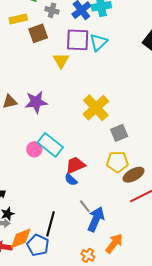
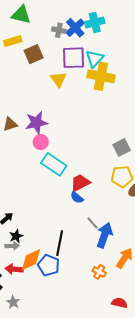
gray cross: (52, 10) -> (59, 30), moved
yellow cross: (96, 108) -> (101, 76), moved, turned -32
pink circle: (34, 149) -> (41, 142), moved

